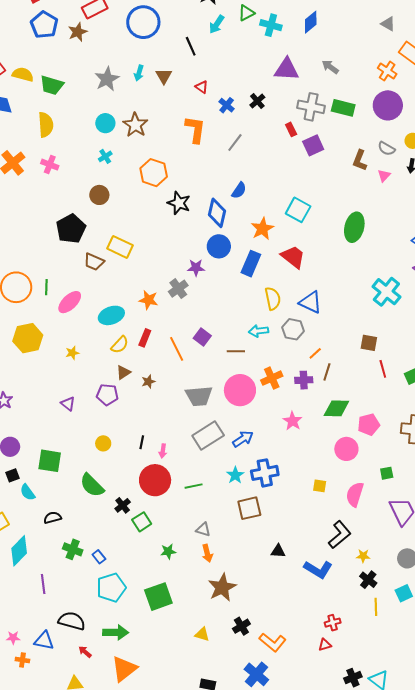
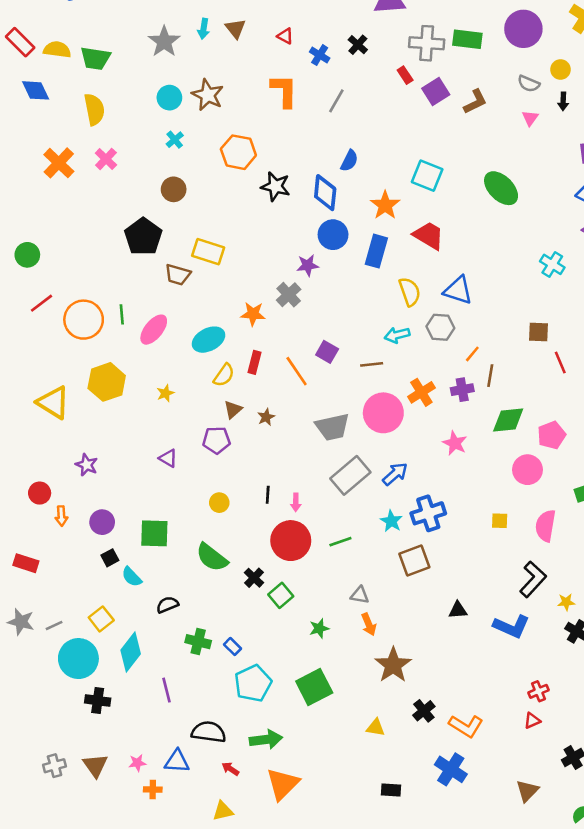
brown L-shape: (360, 160) -> (475, 102), moved, turned -130
pink cross: (50, 165) -> (106, 159), turned 30
green ellipse: (354, 227) -> (501, 188), turned -52
cyan cross: (386, 292) -> (552, 264), size x0.7

